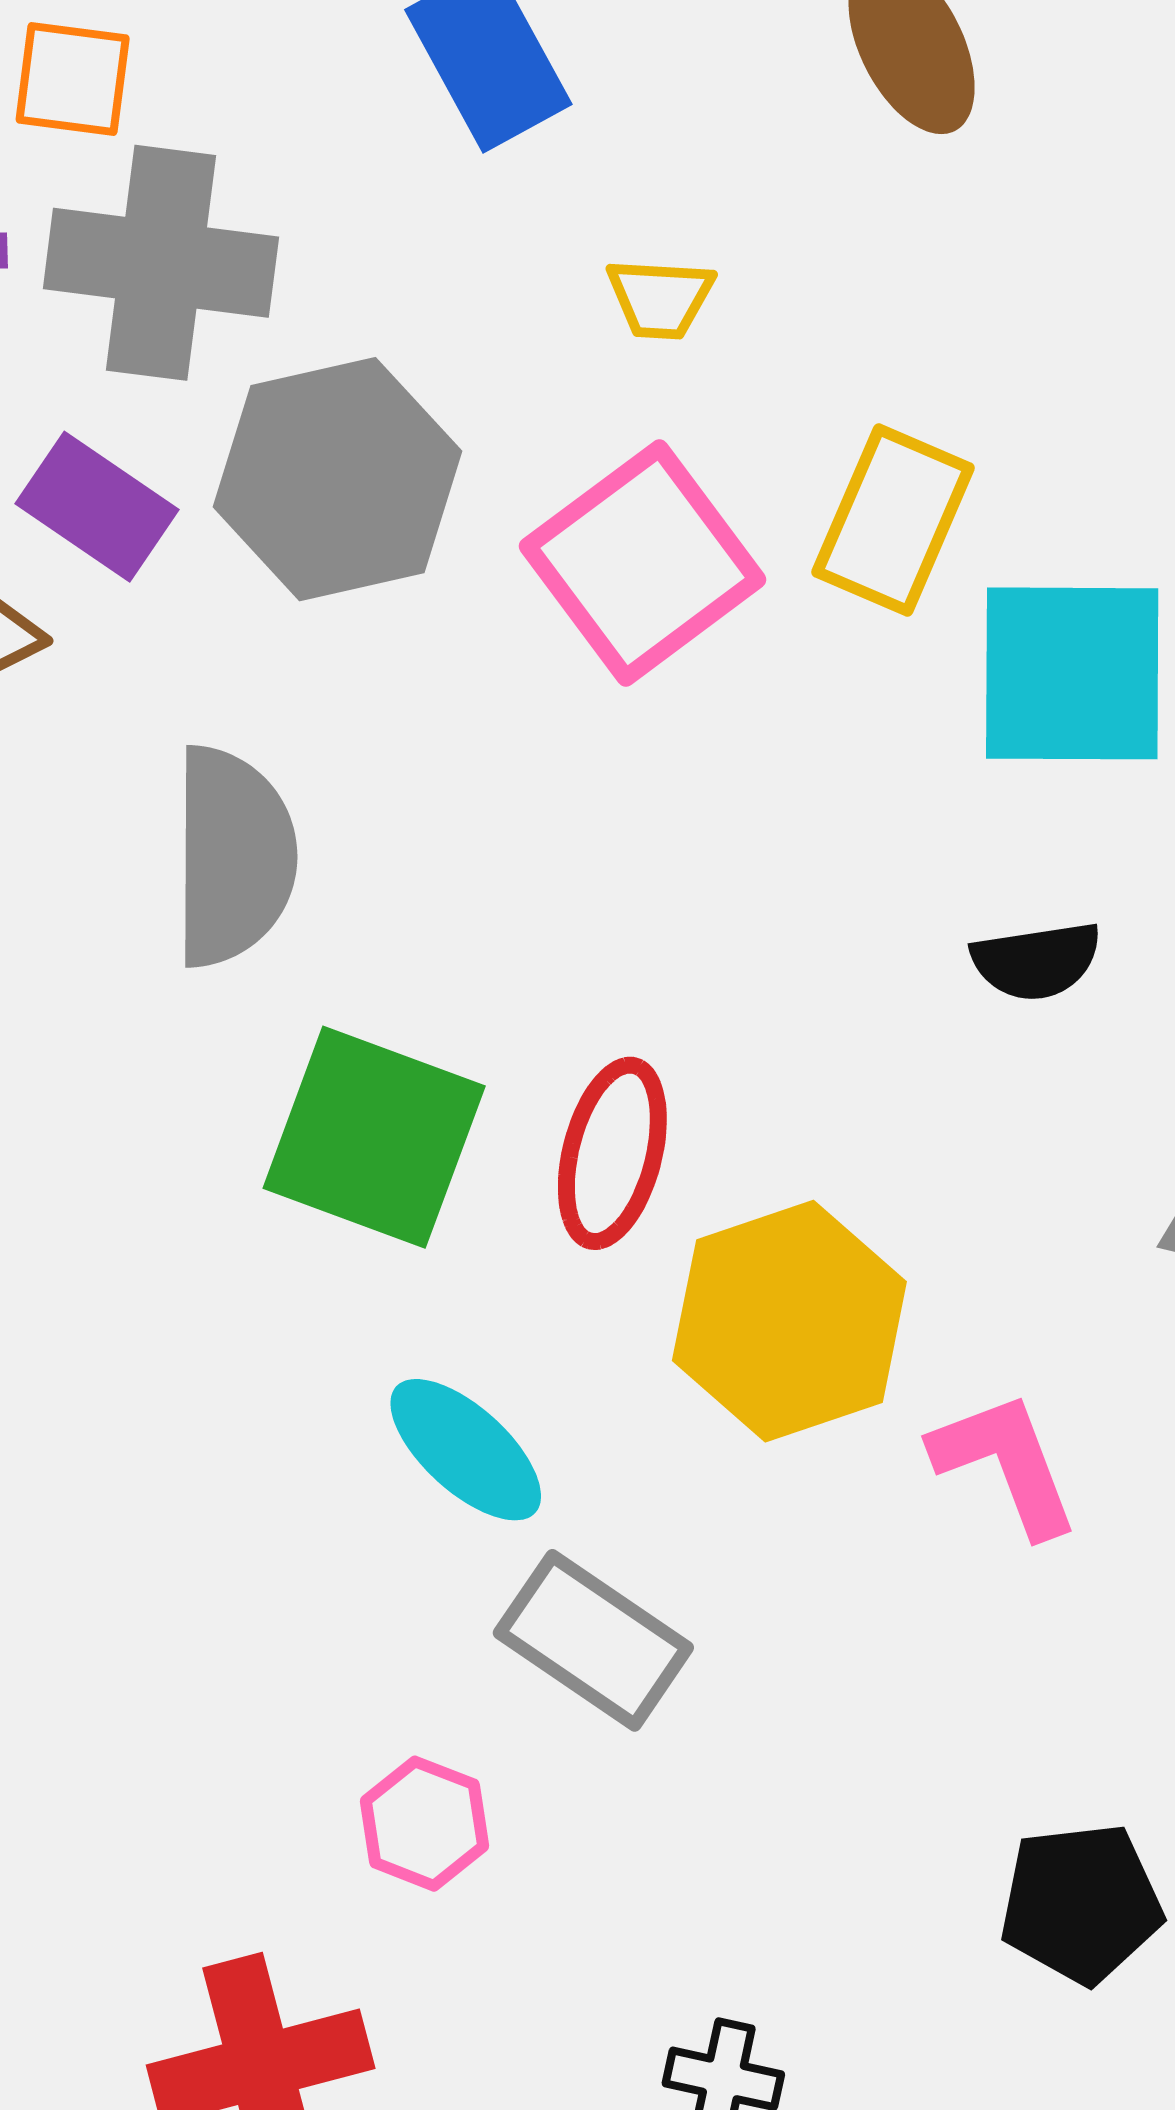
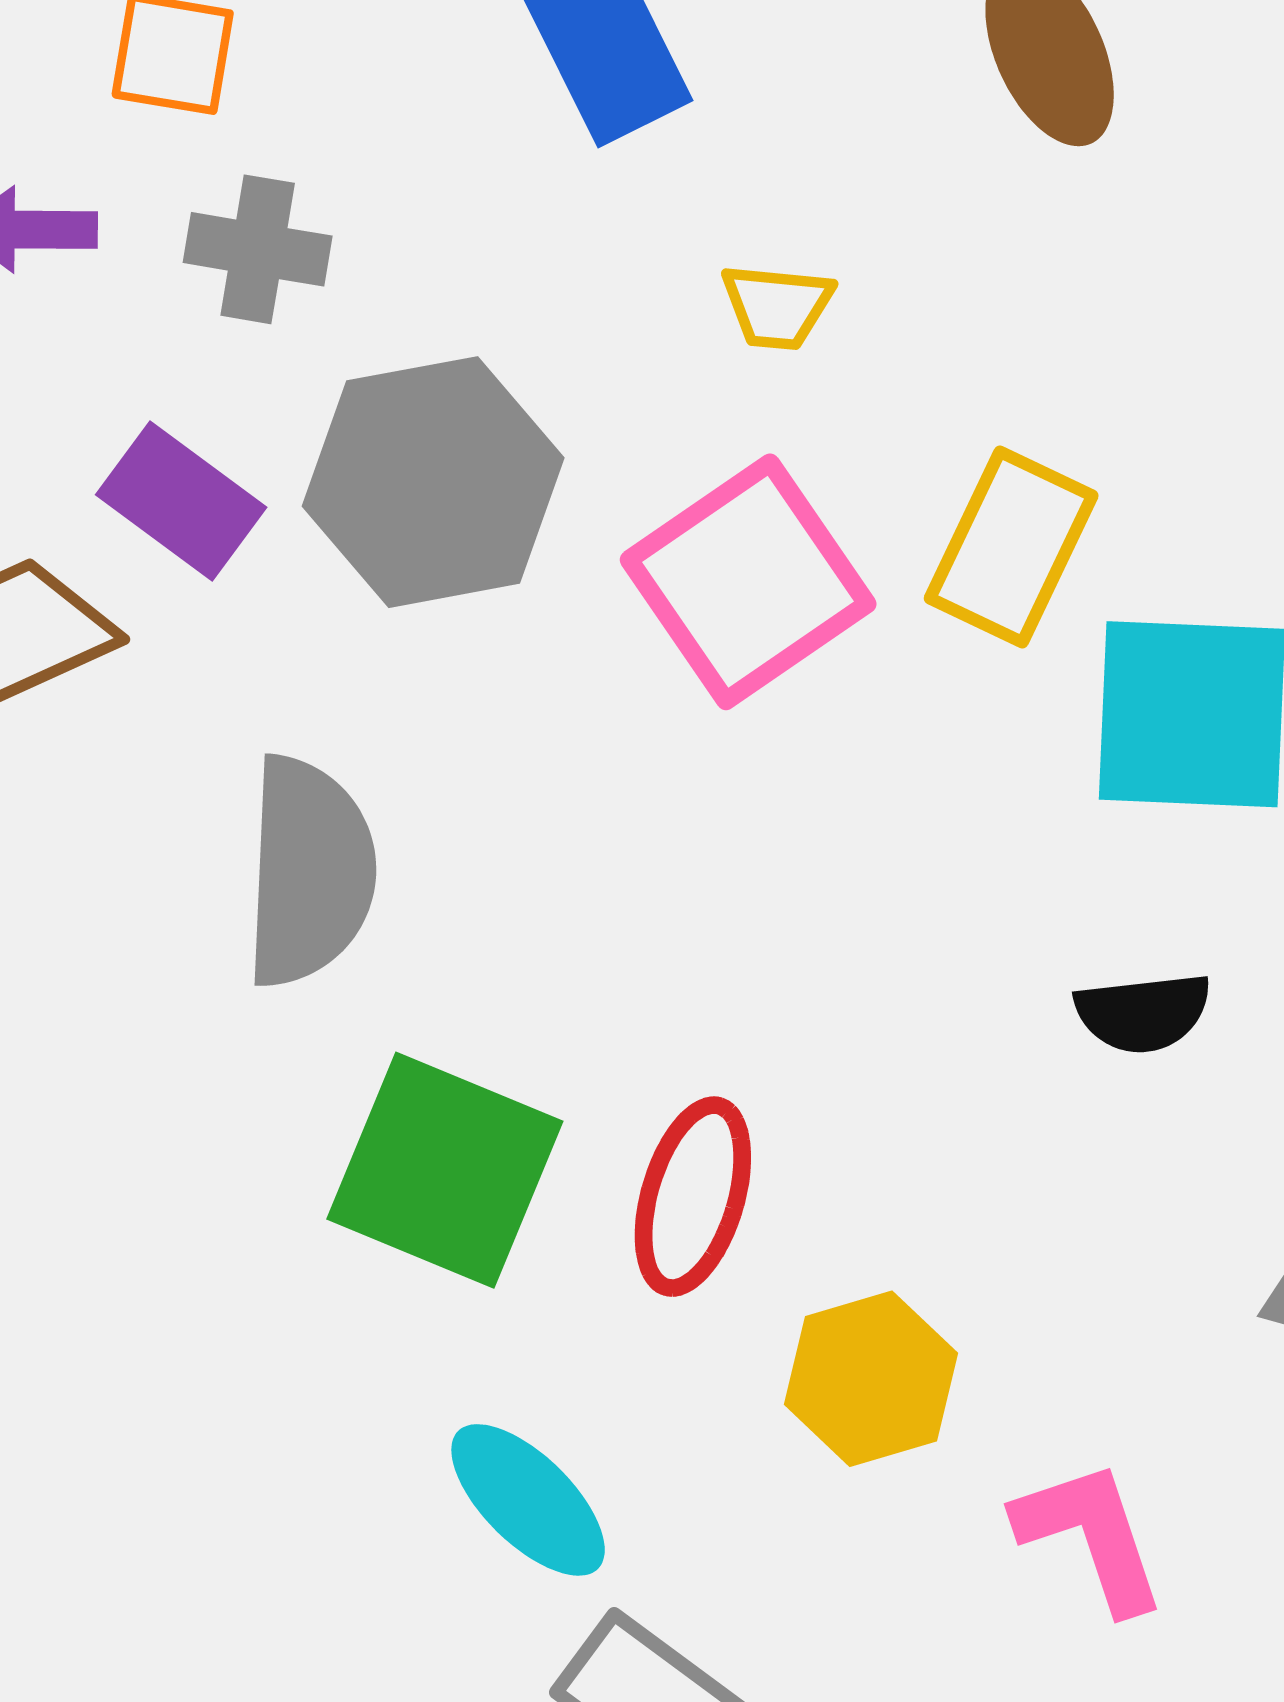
gray cross: (161, 263) -> (258, 249), size x0.6
yellow hexagon: (789, 1321) -> (871, 1379), size x0.7

